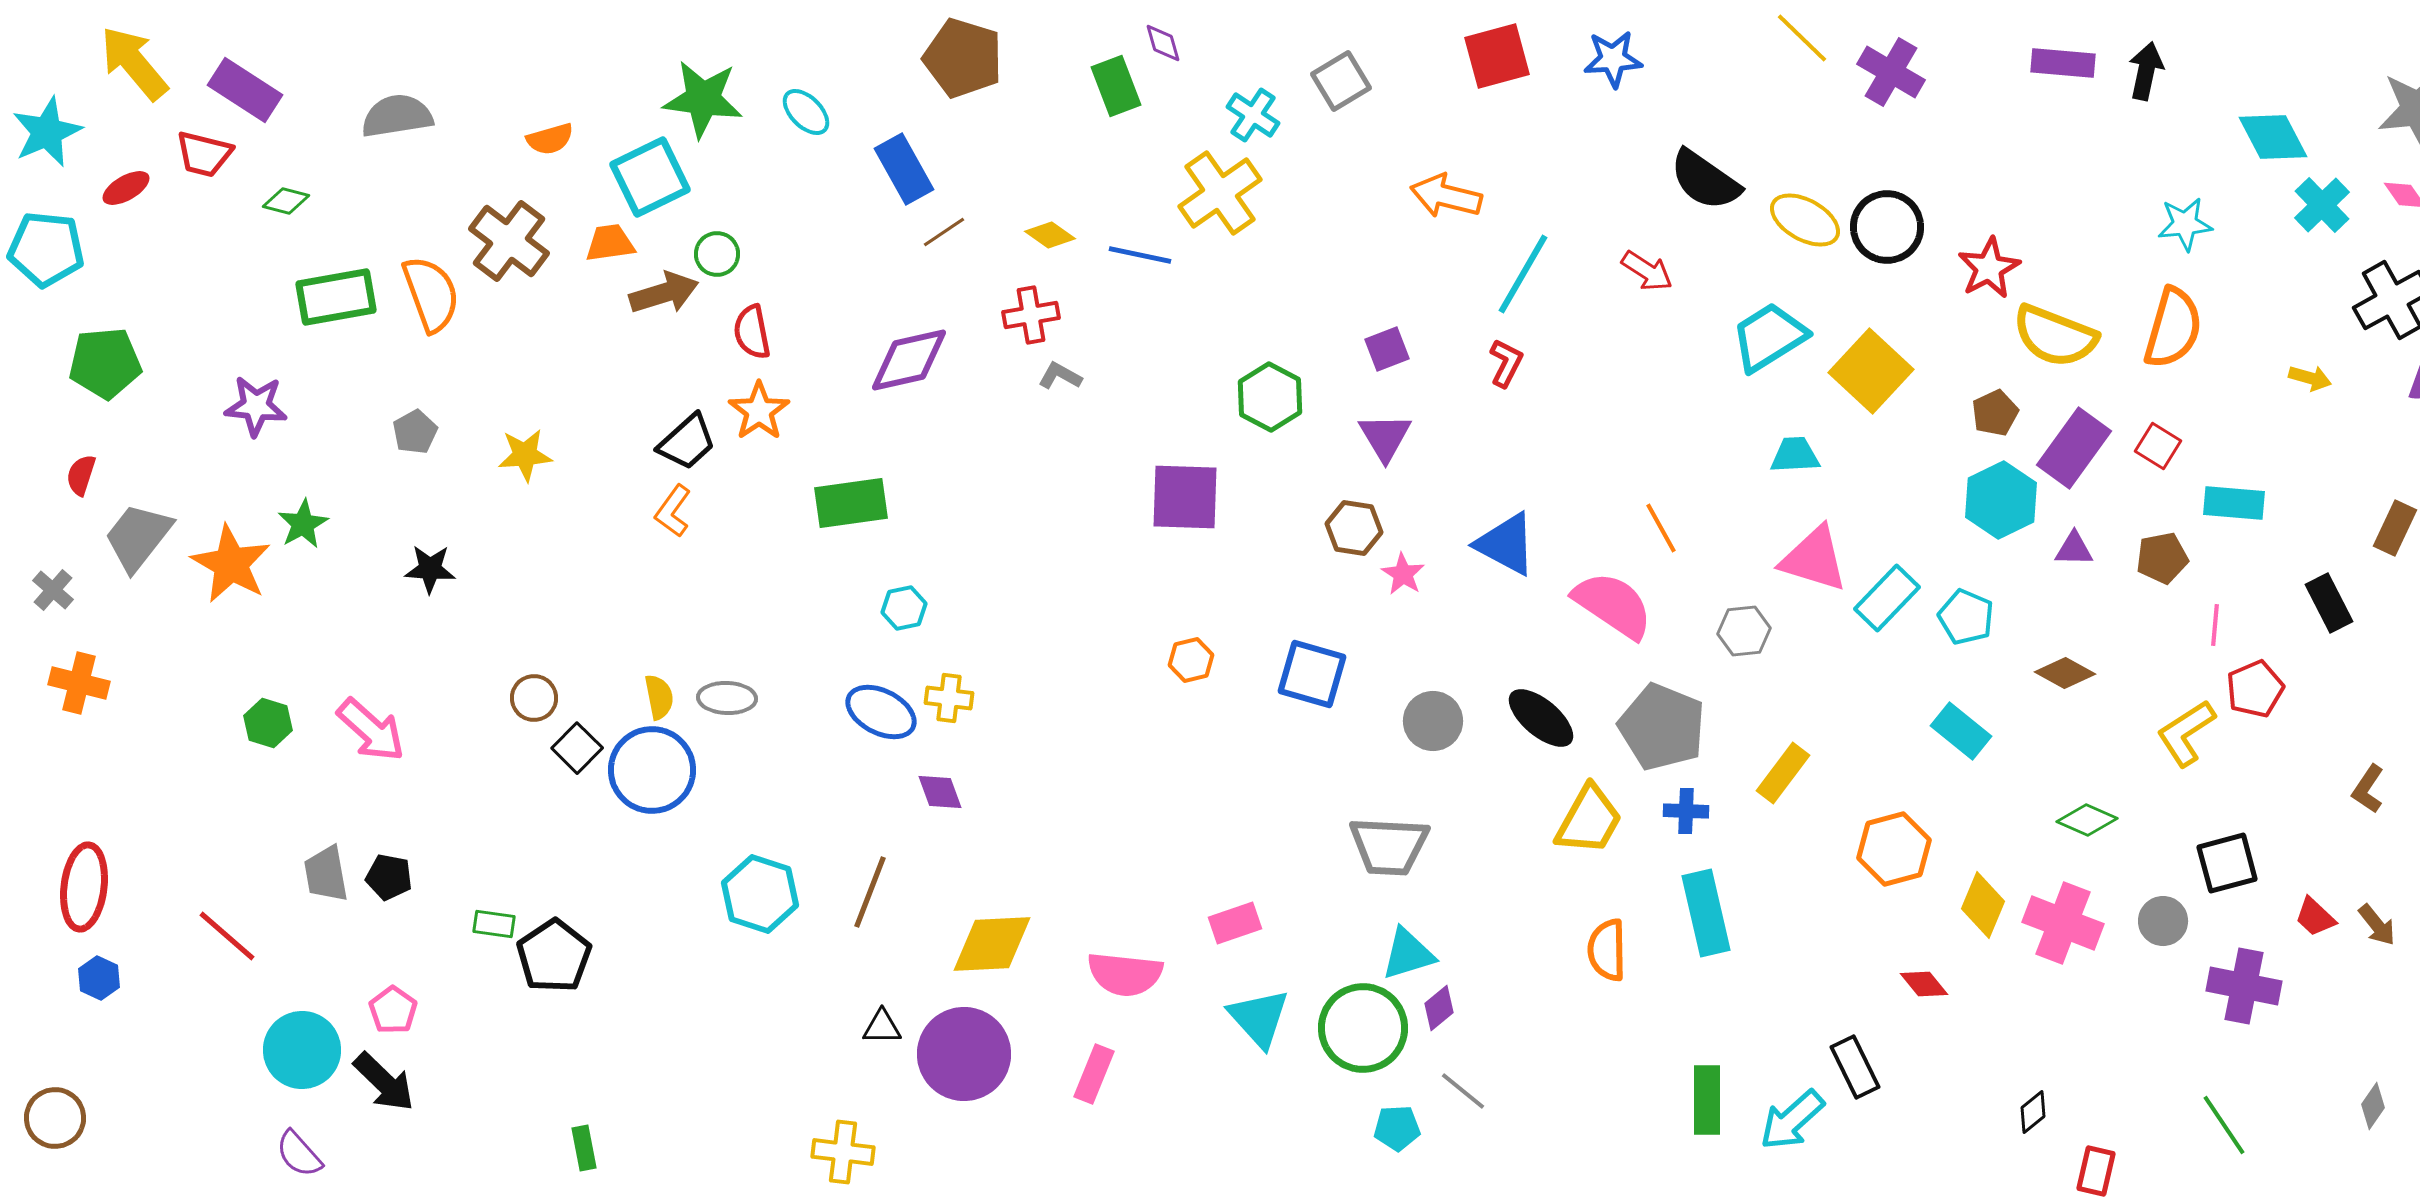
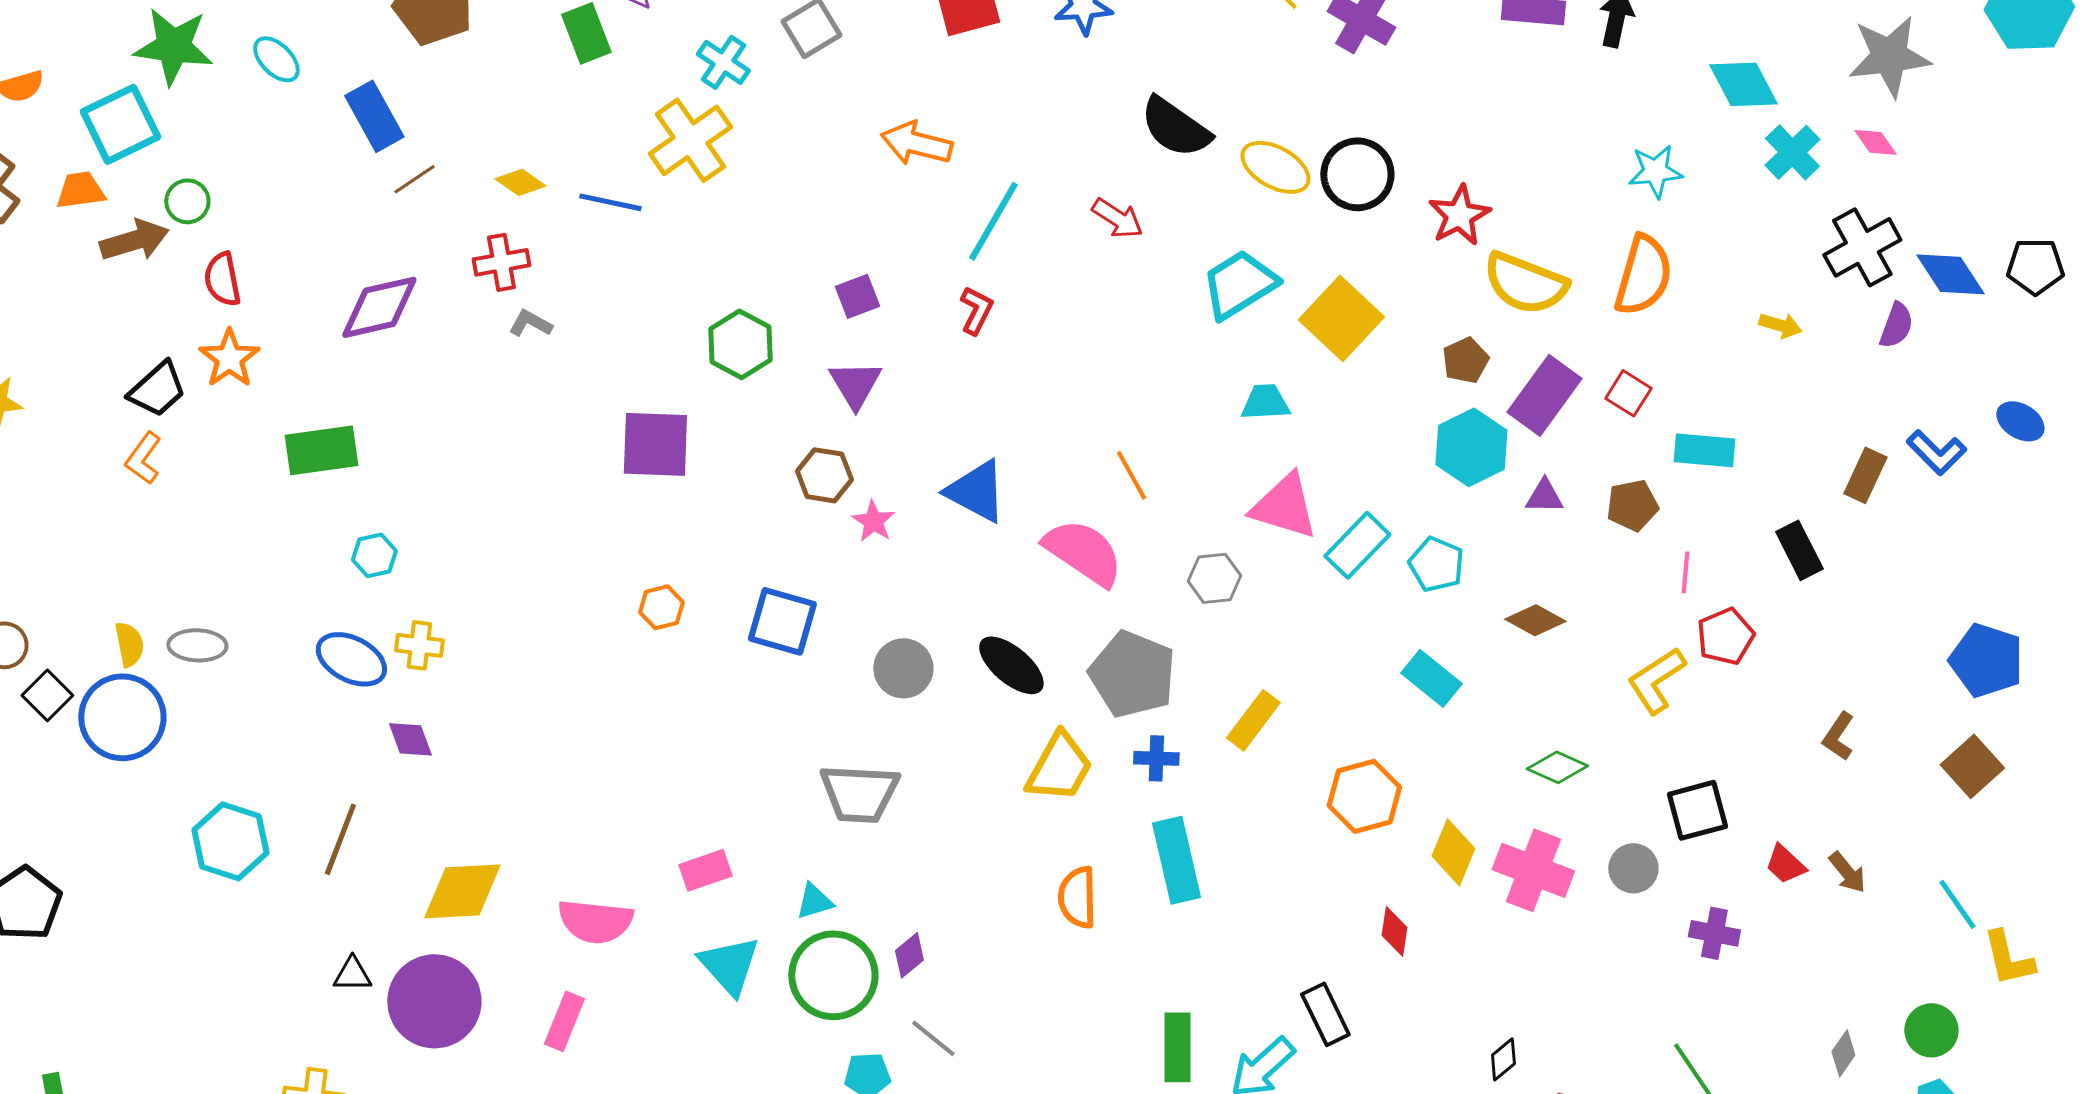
cyan triangle: (1408, 954) -> (814, 901), moved, size x0.7
red diamond: (1924, 984) -> (1394, 931), turned 48
purple cross: (2244, 986) -> (1714, 933), size x0.7

